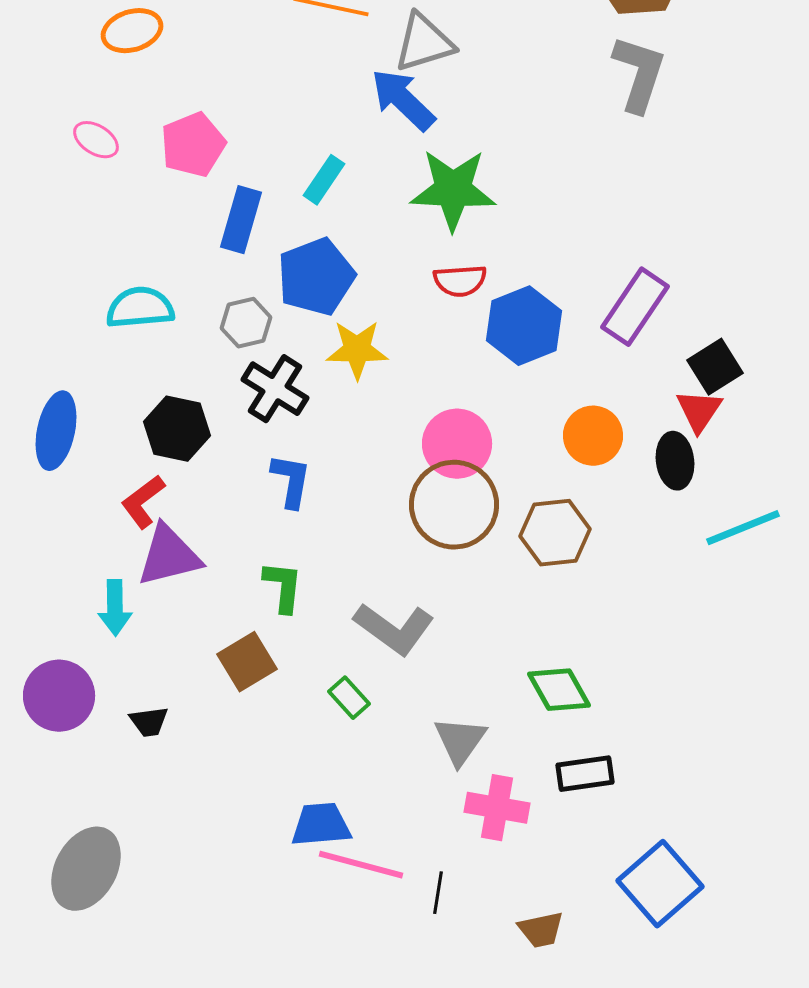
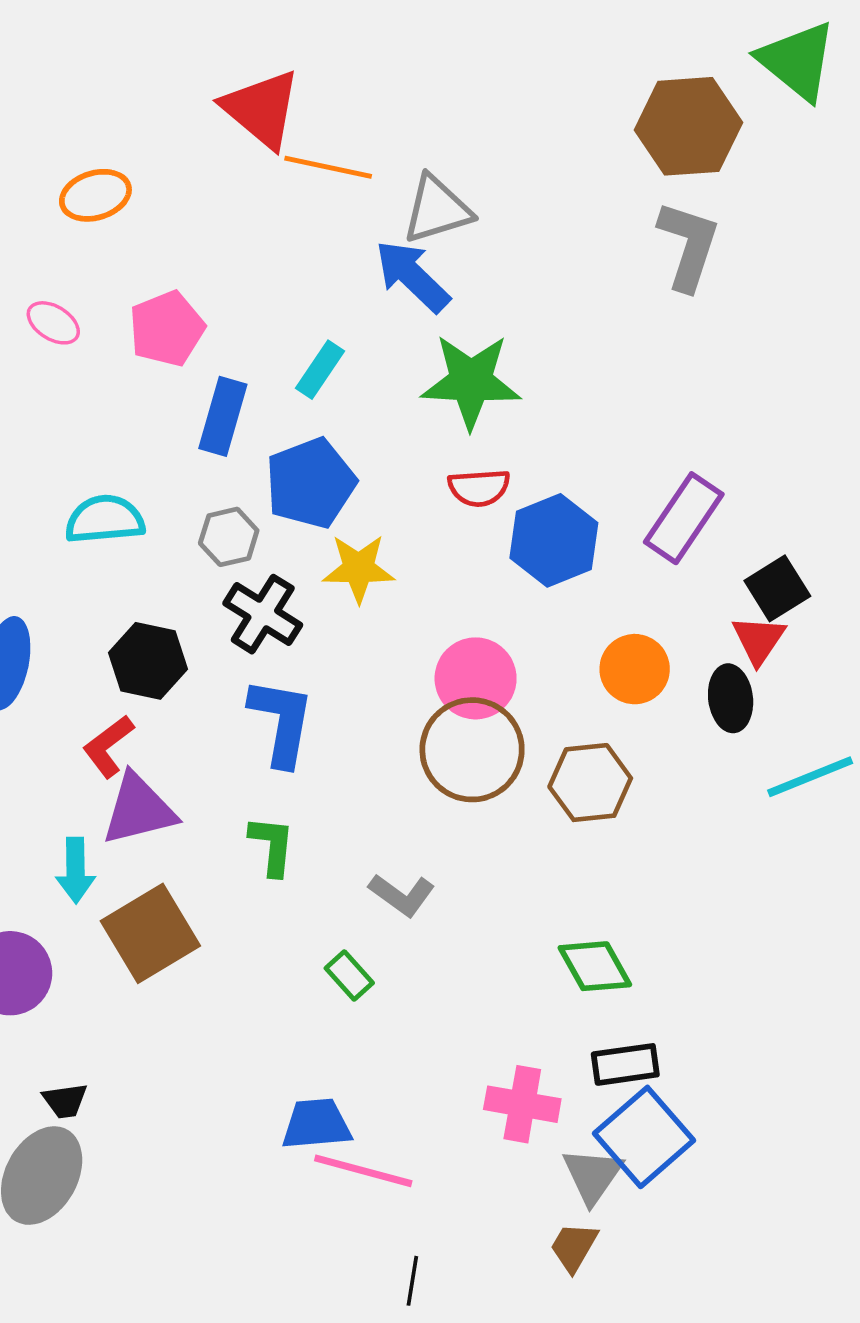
blue L-shape: (291, 481) -> (281, 722), size x1.4
gray L-shape: (394, 629) -> (402, 895), size x0.7
brown square: (247, 662) -> (150, 933), moved, size x1.4
black trapezoid: (149, 722) -> (65, 1101), moved
gray triangle: (460, 741) -> (593, 1176), moved
blue square: (660, 884) -> (644, 1137), moved
black line: (438, 893) -> (412, 1281), moved
brown trapezoid: (541, 930) -> (574, 1247), turned 132

